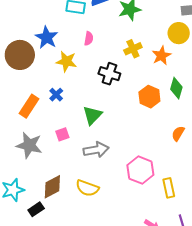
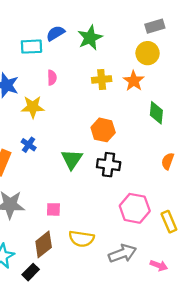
yellow cross: (133, 49) -> (102, 79), turned 30
black cross: (109, 74) -> (109, 165), moved
orange hexagon: (149, 97) -> (103, 130), moved
pink square: (62, 134) -> (53, 209), moved, turned 32
gray arrow: (96, 150) -> (122, 253), moved

